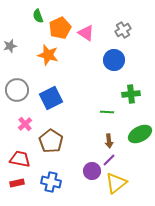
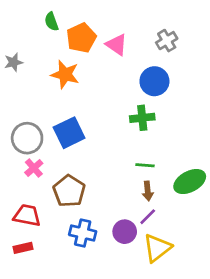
gray circle: (17, 90) -> (27, 138), moved
green cross: (131, 94) -> (142, 118), moved
green line: (107, 112) -> (145, 165), moved
blue cross: (51, 182) -> (83, 233), moved

